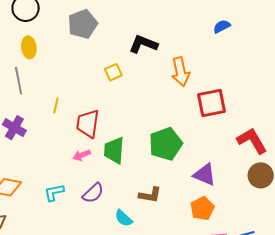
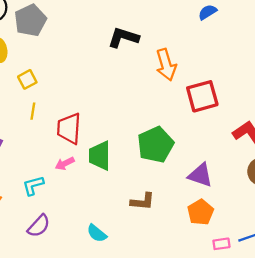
gray pentagon: (83, 24) -> (30, 20), moved
yellow square: (113, 72) -> (27, 79), moved
cyan L-shape: (54, 192) -> (33, 185), moved
purple semicircle: (93, 193) -> (39, 226), moved
cyan semicircle: (123, 218) -> (97, 233), moved

